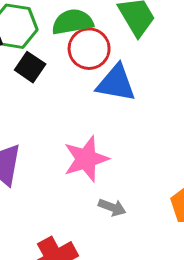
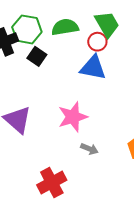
red circle: (89, 49) -> (97, 42), moved, size x0.7

